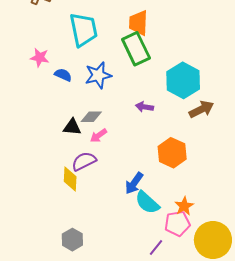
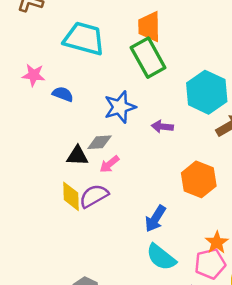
cyan trapezoid: (84, 30) -> (84, 39), turned -60
blue star: (98, 75) -> (120, 107), moved
yellow diamond: (70, 179) -> (71, 196), moved
cyan semicircle: (147, 203) -> (161, 257), moved

